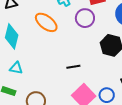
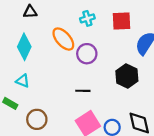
purple circle: (85, 18) -> (87, 54), moved

